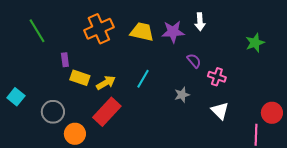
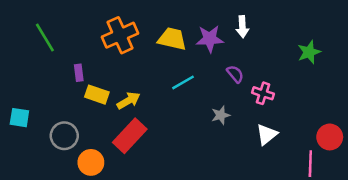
cyan line: (143, 79) -> (183, 82), moved, turned 30
cyan square: (16, 97) -> (19, 118), turned -30
white triangle: (220, 111) -> (267, 135), turned 36

